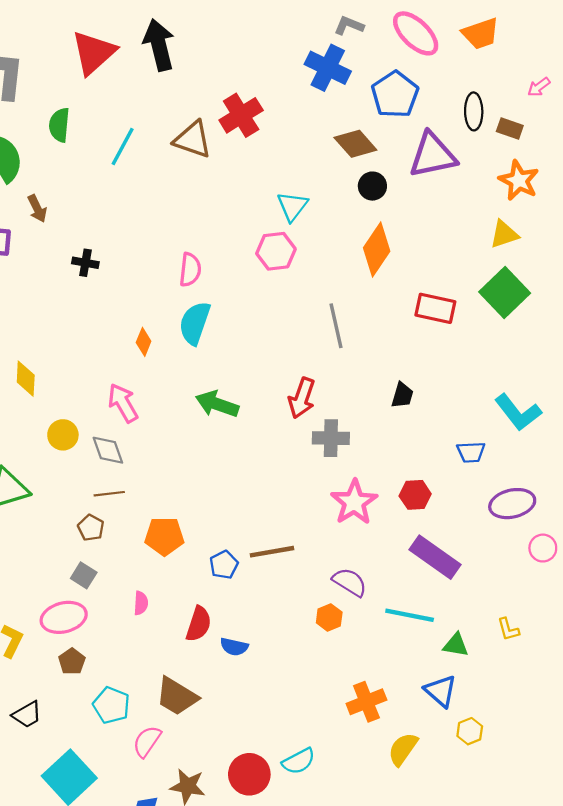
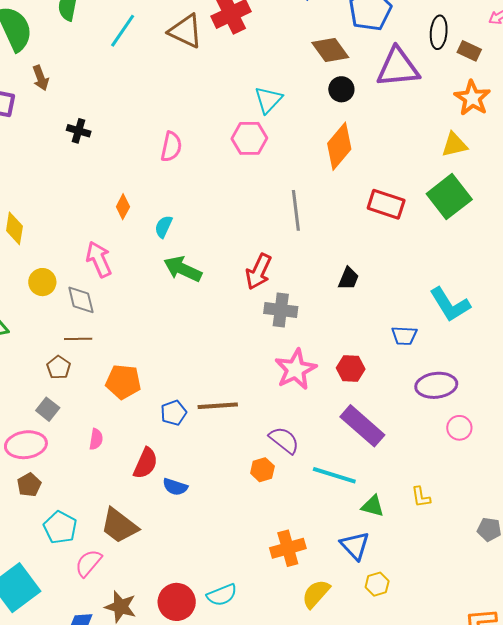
cyan semicircle: (195, 323) -> (164, 227), moved, size x0.6

